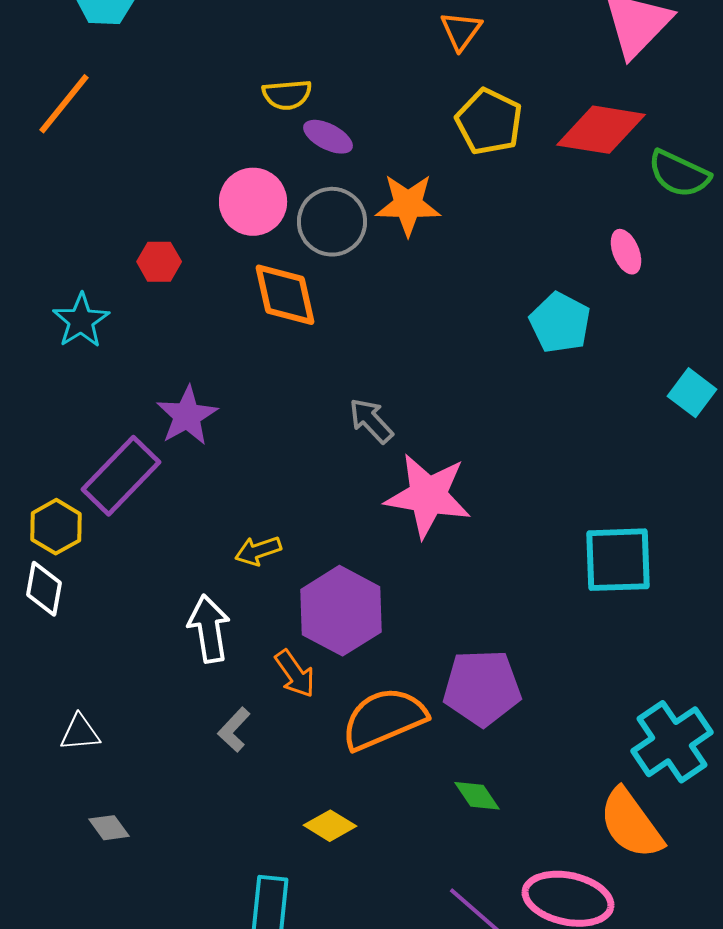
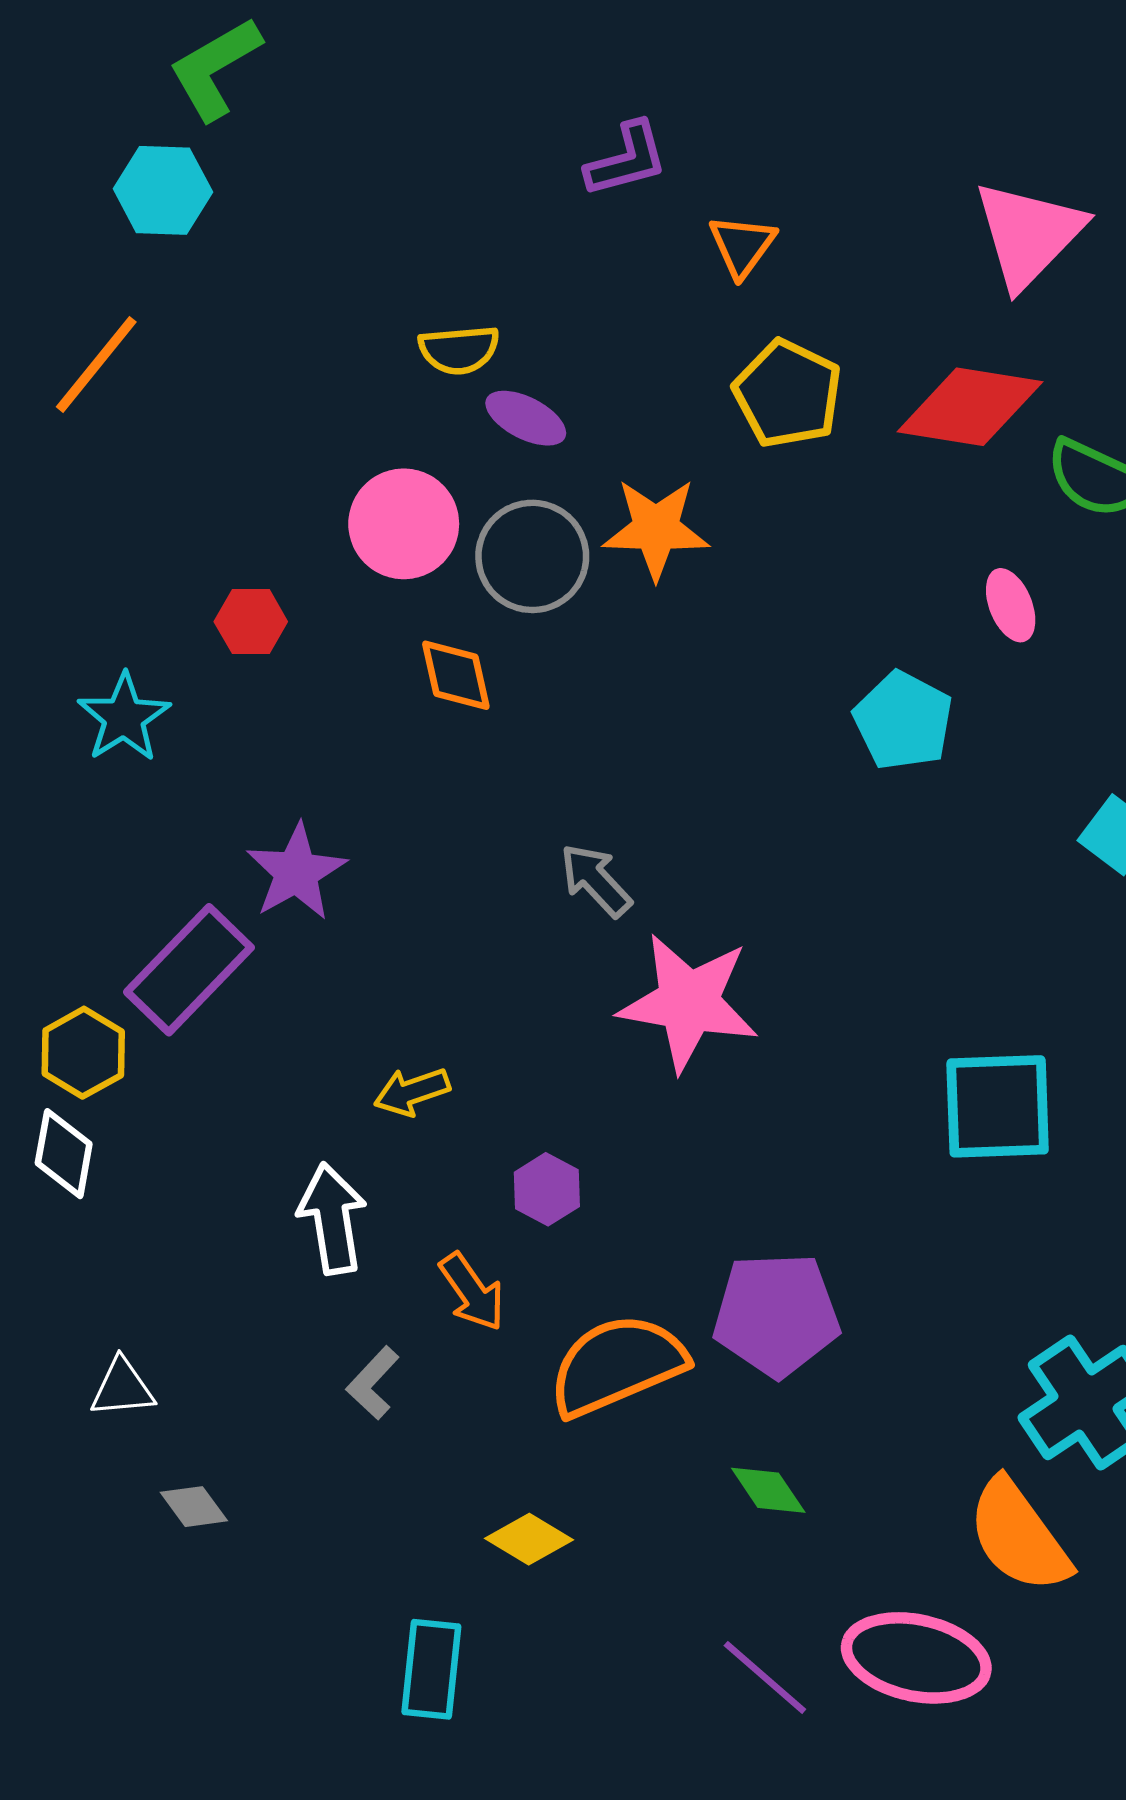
orange diamond: (285, 295) -> (456, 675), size x0.7
purple hexagon: (341, 611) -> (547, 1189), size x0.5
gray diamond: (109, 828) -> (194, 1507), moved

